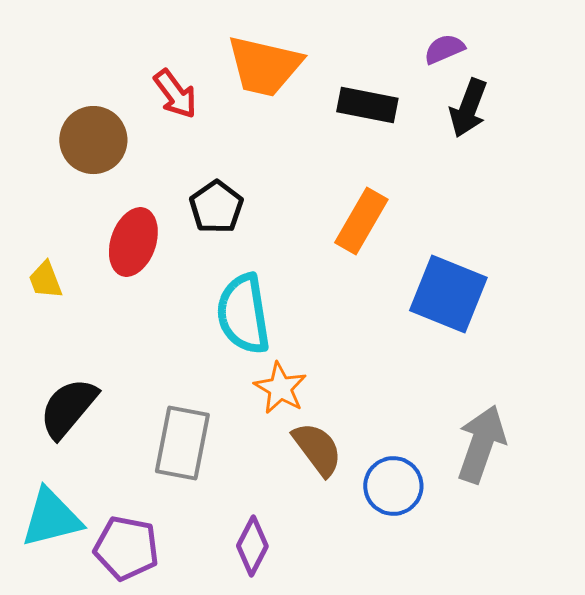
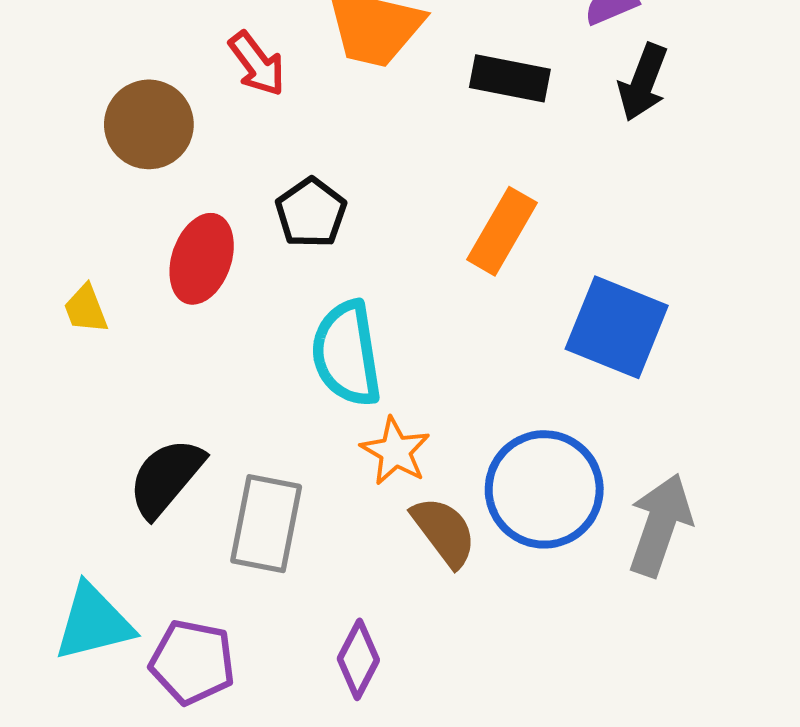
black semicircle: (68, 408) -> (166, 478), moved
blue circle: (393, 486) -> (544, 489), moved, size x1.5

